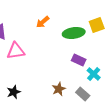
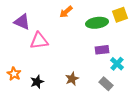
purple rectangle: (79, 60) -> (102, 50), turned -32
brown star: (59, 89) -> (72, 79), moved

